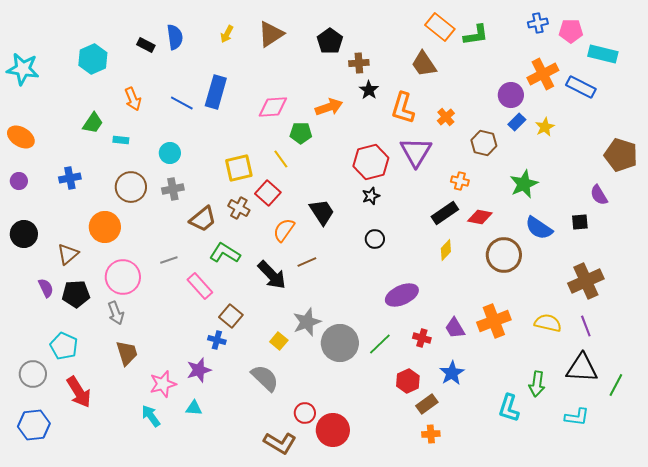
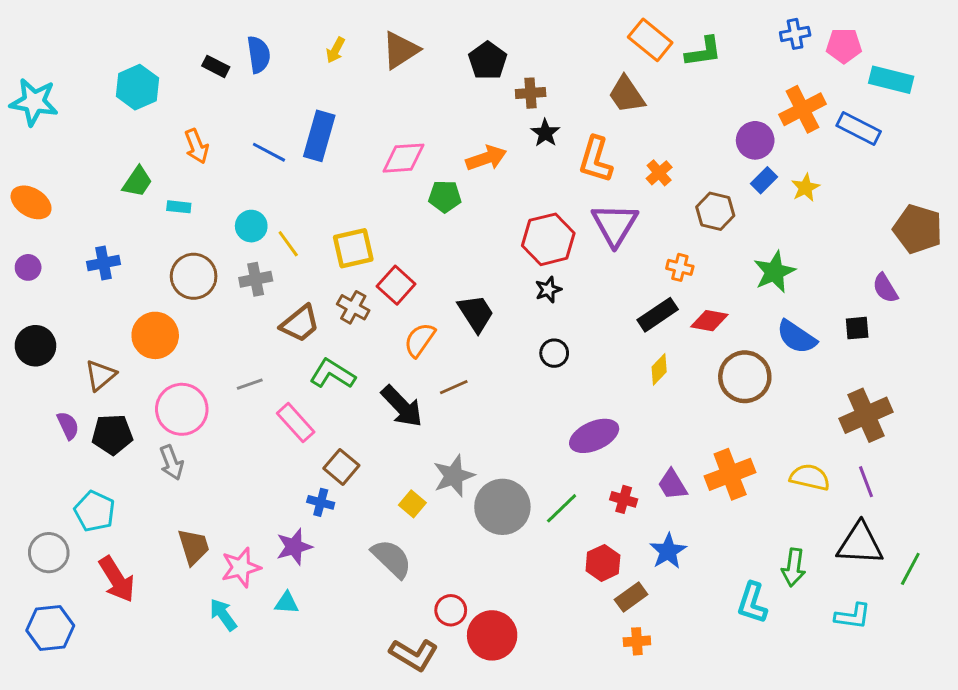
yellow line: (281, 159) -> (288, 244), moved
brown trapezoid: (127, 353) -> (194, 547), moved

